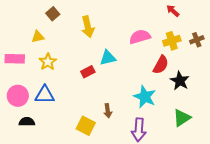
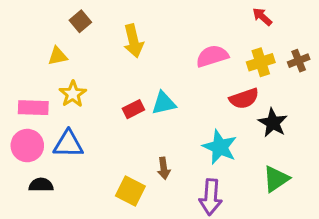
cyan triangle: (108, 58) -> (164, 103), moved
pink rectangle: (15, 59) -> (33, 108), moved
red semicircle: (161, 65) -> (244, 99), turned 42

